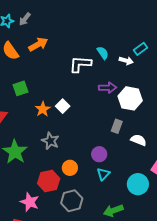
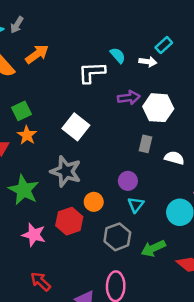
white square: (63, 106) -> (76, 127), size x1.5
orange star: (43, 109) -> (27, 135), moved
gray star: (50, 141) -> (66, 171), size x1.4
gray hexagon: (72, 201) -> (117, 237), moved
pink star: (30, 202) -> (34, 235), moved

